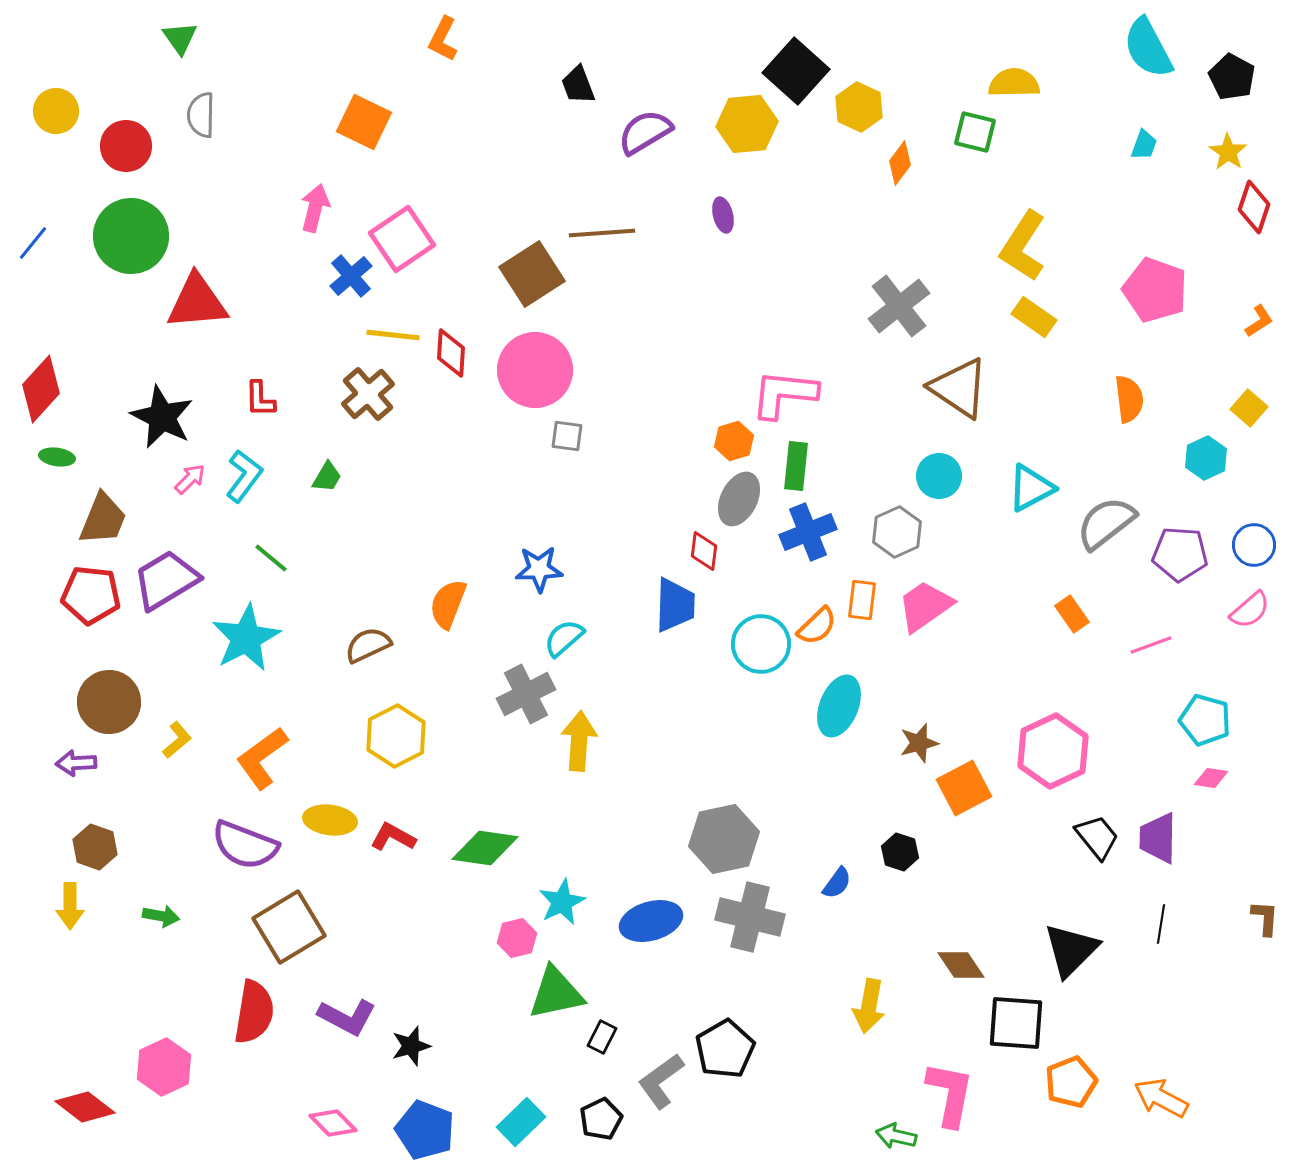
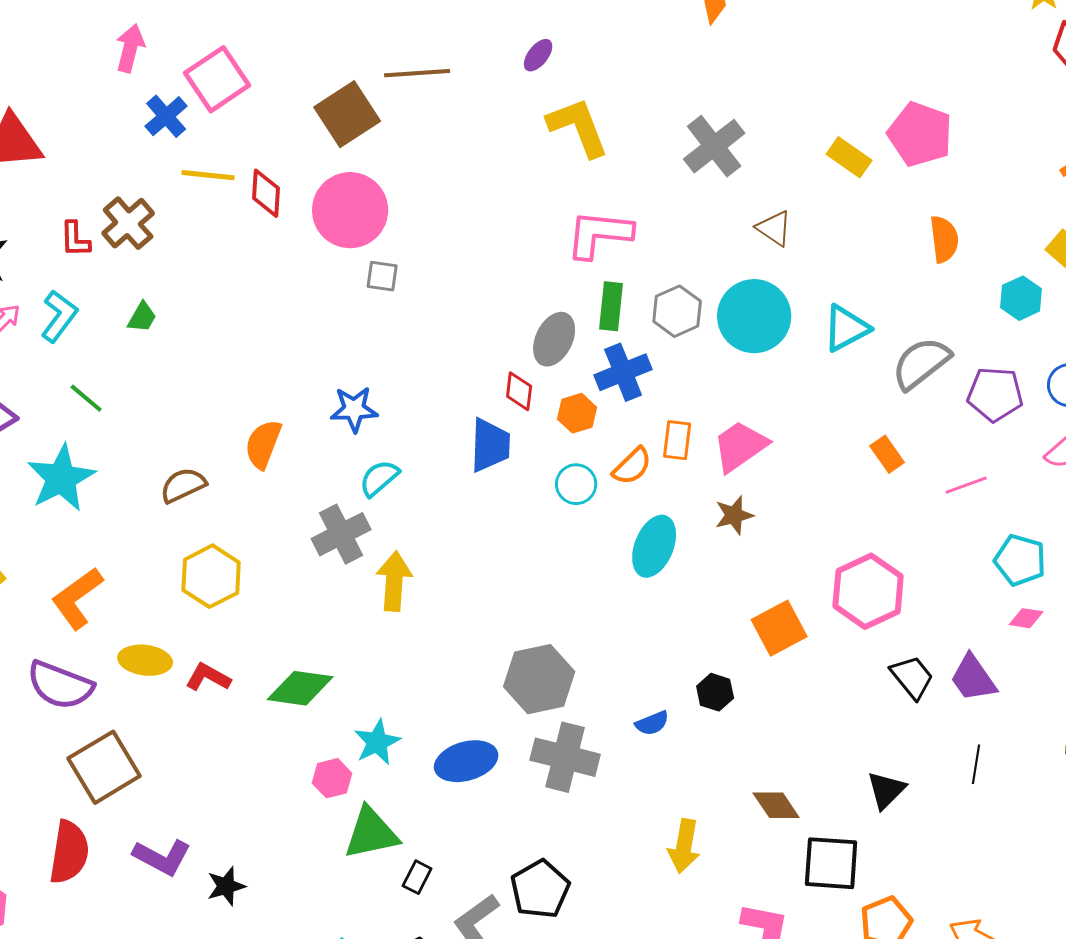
purple ellipse: (723, 215) -> (538, 55), turned 52
yellow L-shape: (1023, 246) -> (578, 127), moved, turned 126
pink pentagon: (1155, 290) -> (920, 134), moved
brown triangle: (959, 388) -> (774, 228), size x0.6
brown cross: (368, 394) -> (128, 223), moved
orange hexagon: (734, 441) -> (577, 413), moved
cyan circle: (939, 476) -> (754, 316), size x1.6
gray hexagon: (897, 532) -> (677, 311), moved
cyan circle: (761, 644) -> (576, 484), size x0.7
brown star: (919, 743) -> (734, 515), moved
purple trapezoid: (1158, 838) -> (973, 678), turned -36
blue semicircle: (837, 883) -> (652, 723), turned 32
black triangle: (1071, 950) -> (886, 790), size x0.7

